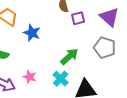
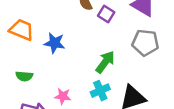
purple square: (78, 18) -> (106, 14), turned -32
cyan cross: (61, 79) -> (100, 91), turned 35

